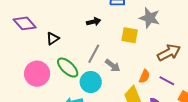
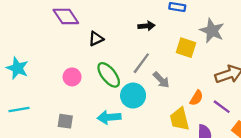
pink circle: (37, 74) -> (72, 77), size x0.6

